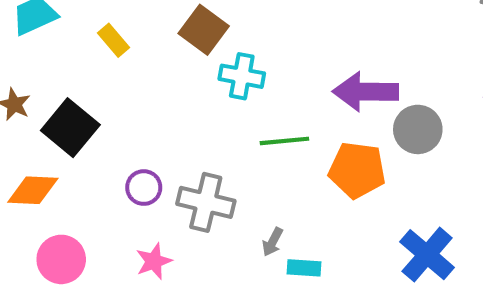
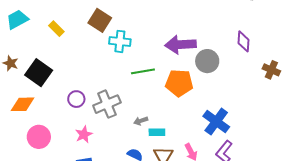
gray cross: (206, 202) -> (107, 104), turned -32
gray arrow: (273, 242) -> (141, 121), turned 48

